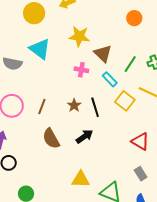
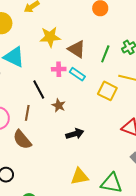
cyan rectangle: (110, 79) -> (77, 74), moved
black line: (95, 107) -> (39, 89), moved
black arrow: (84, 136) -> (75, 134), turned 30
brown semicircle: (51, 139) -> (22, 140), moved

